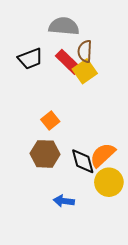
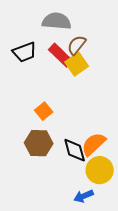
brown semicircle: (85, 51) -> (77, 45), turned 35
blue arrow: (64, 201) -> (84, 196), moved, turned -30

